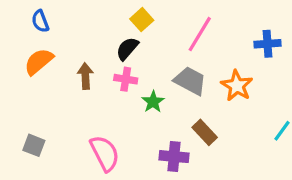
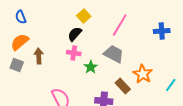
brown arrow: (85, 76) -> (39, 56), moved
orange star: (237, 86) -> (143, 74), moved
gray square: (34, 145) -> (17, 65), moved

